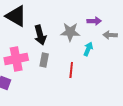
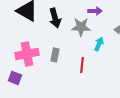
purple arrow: (94, 21) -> (95, 11), moved
black arrow: (40, 35) -> (55, 18), moved

